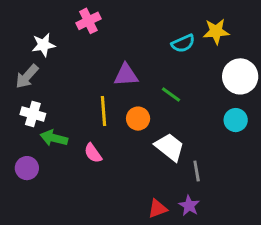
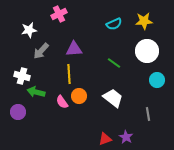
cyan semicircle: (183, 43) -> (114, 24), moved
purple triangle: (126, 75) -> (74, 49), moved
gray arrow: (27, 76) -> (41, 51), moved
white circle: (240, 76) -> (147, 51), moved
orange circle: (138, 119) -> (79, 96), moved
gray line: (197, 171) -> (148, 114), moved

